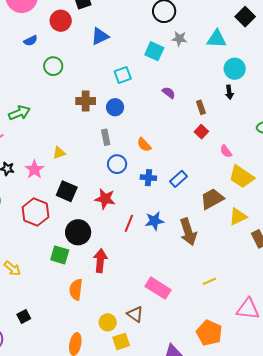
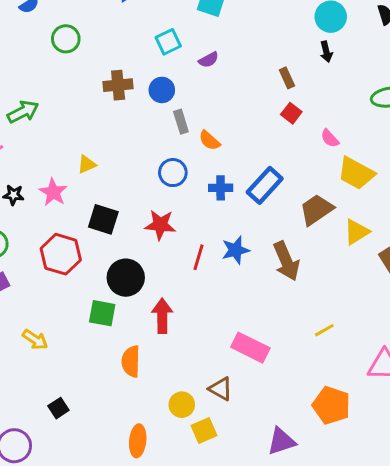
purple semicircle: (169, 93) -> (209, 60), moved, turned 120
gray rectangle: (106, 137) -> (181, 122), moved
blue rectangle: (179, 179) -> (265, 185), size x1.4

